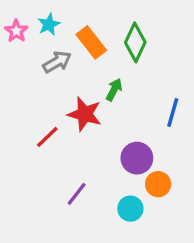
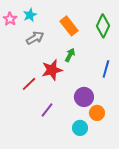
orange rectangle: (91, 42) -> (69, 26), moved
green diamond: (135, 42) -> (103, 26), moved
red star: (85, 114) -> (52, 70), turned -30
purple line: (77, 194) -> (47, 110), moved

